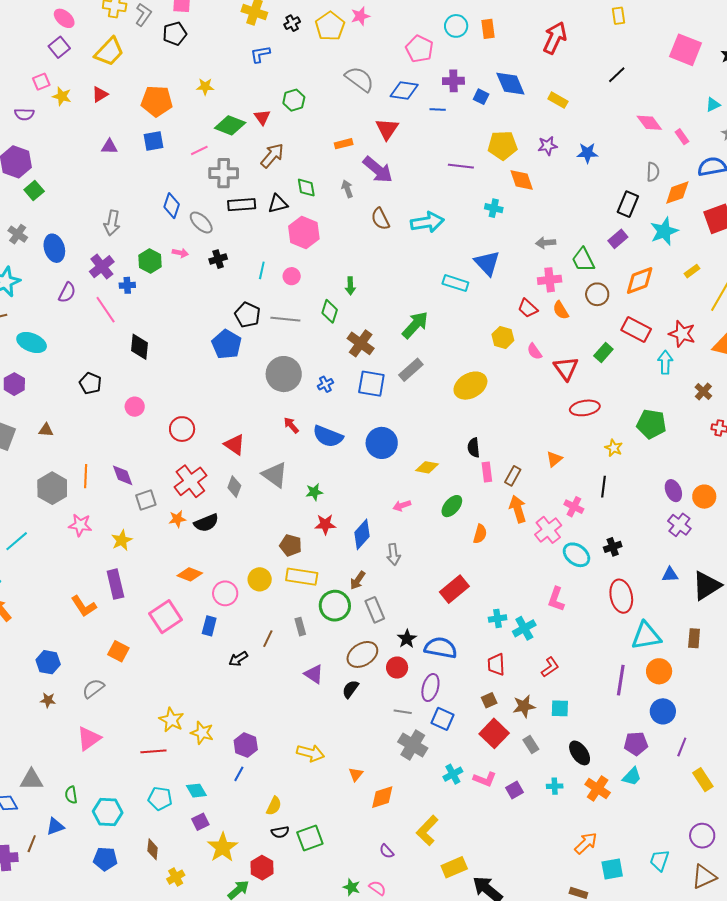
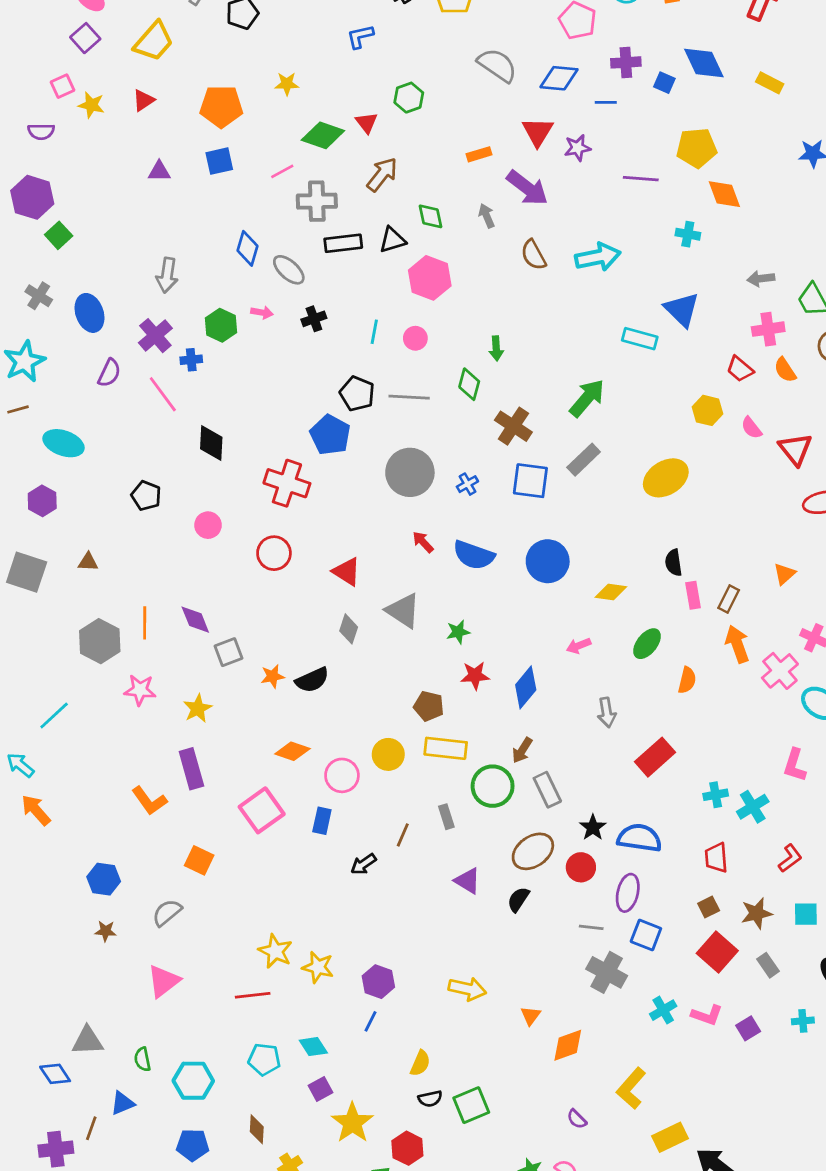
purple star: (548, 146) -> (578, 148), moved
red cross: (190, 481) -> (287, 483), moved, turned -32
gray arrow: (393, 554) -> (607, 712), moved

